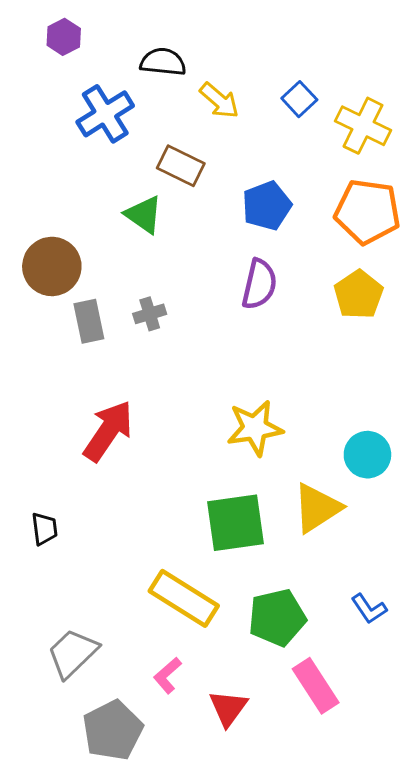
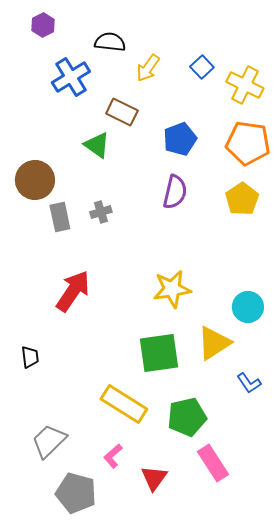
yellow arrow: (219, 101) -> (148, 68), turned 84
blue L-shape: (369, 609) -> (249, 383), moved
gray pentagon: (113, 730) -> (76, 493), turned -30

